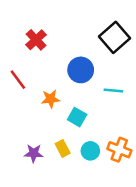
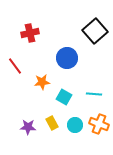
red cross: (36, 40) -> (30, 33), turned 30
cyan line: (113, 90) -> (94, 94), moved

